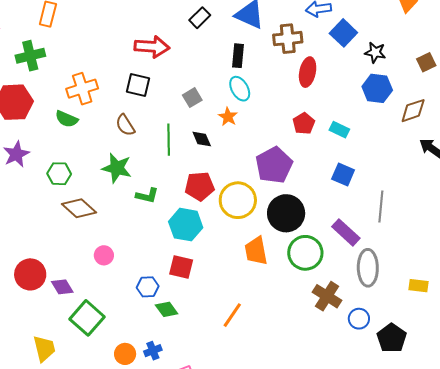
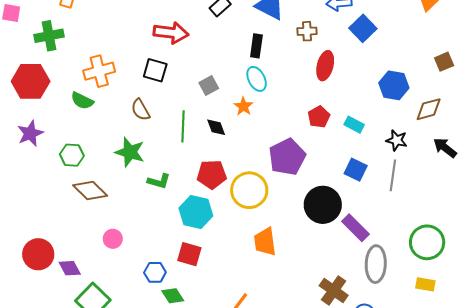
brown cross: (288, 39) -> (307, 31), size x0.7
black star: (375, 52) -> (397, 140), moved
gray line: (381, 206) -> (393, 175), moved
black circle: (286, 213) -> (323, 205), moved
green circle: (305, 253) -> (427, 242), moved

